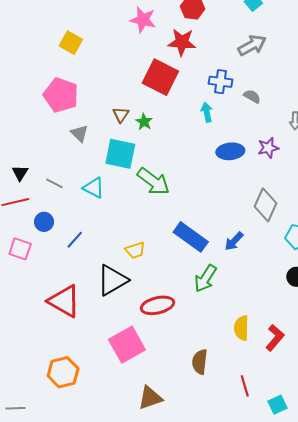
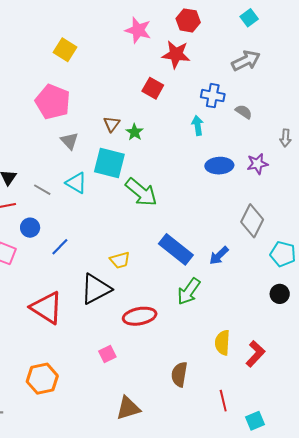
red square: (160, 77) -> (153, 88), size x0.6
cyan triangle: (94, 188) -> (76, 183), moved
pink square: (127, 345) -> (107, 354), size x0.5

